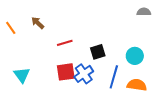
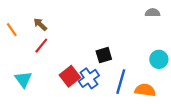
red line: (65, 43) -> (41, 46), moved, turned -35
cyan circle: (135, 56) -> (159, 59), moved
red square: (66, 72) -> (70, 76), turned -30

